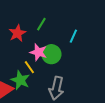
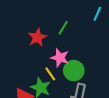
cyan line: (73, 36) -> (97, 14), moved
green circle: (51, 54) -> (74, 71), moved

